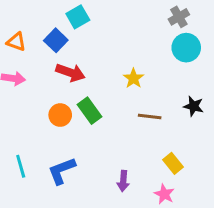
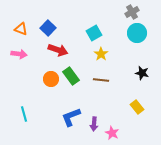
cyan square: (78, 17) -> (94, 33), moved
brown line: (150, 116) -> (101, 80), moved
yellow rectangle: (173, 163) -> (137, 107), moved
blue L-shape: (62, 171) -> (71, 117), moved
pink star: (164, 194) -> (112, 133), moved

